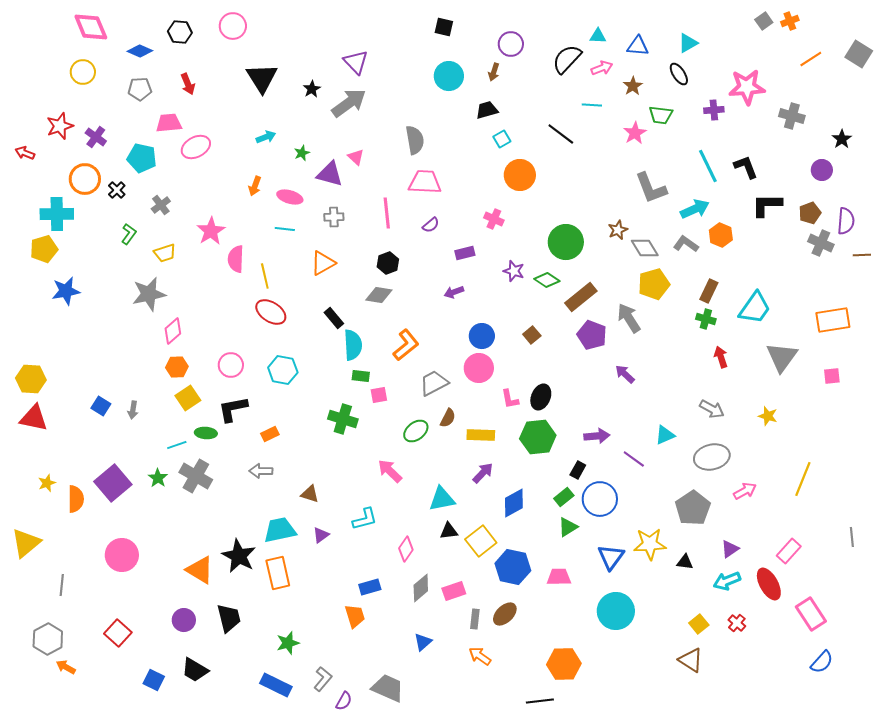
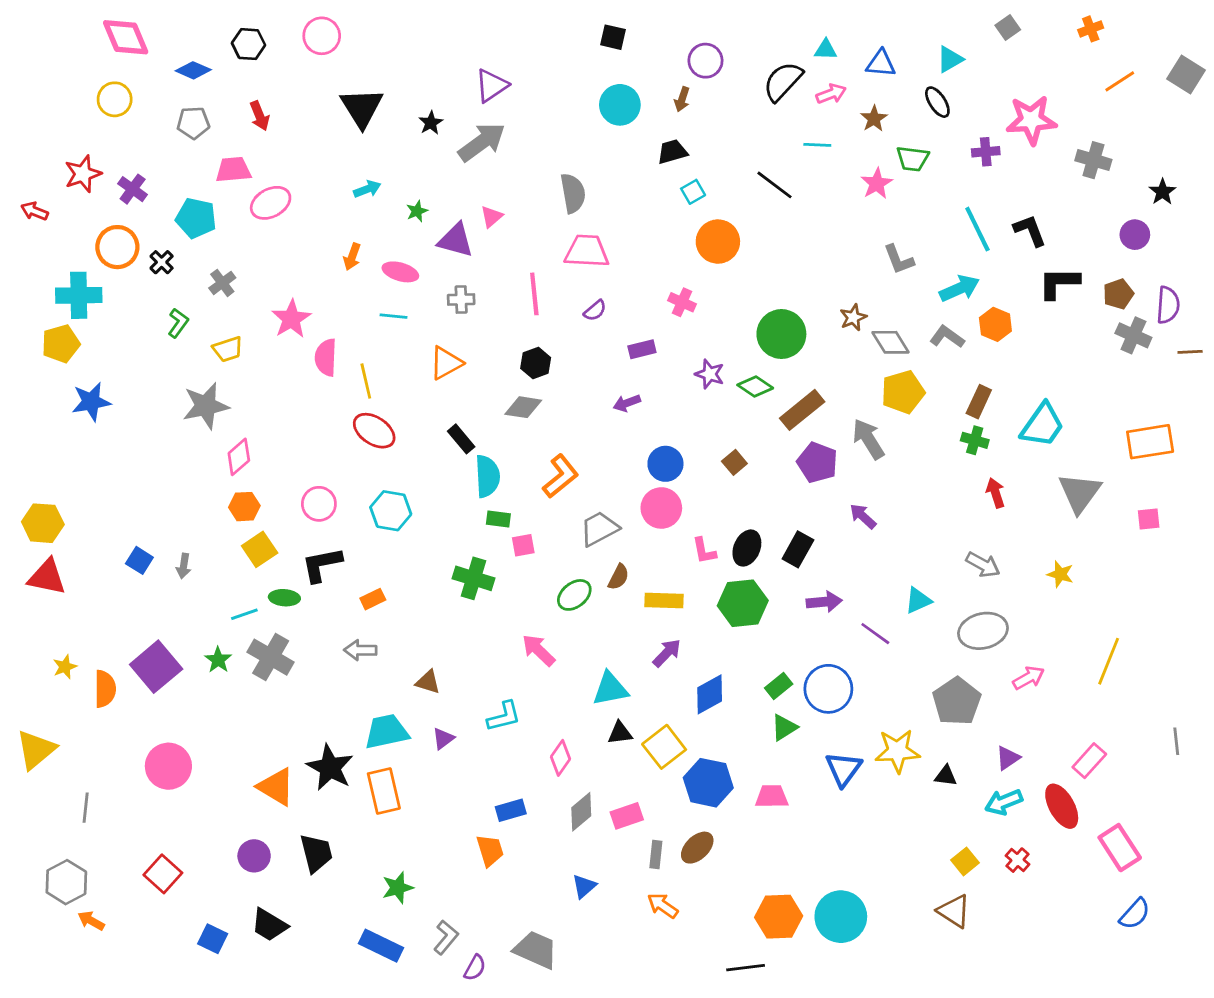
gray square: (764, 21) -> (1008, 28), moved
purple triangle: (356, 62) -> (491, 86), turned 40
pink triangle: (356, 157) -> (491, 217), turned 36
gray L-shape: (651, 188) -> (899, 259), size x0.7
black rectangle: (578, 470) -> (798, 549), moved, size x1.4
cyan circle: (616, 611) -> (841, 917), moved

